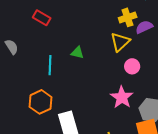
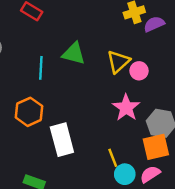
yellow triangle: (120, 42) -> (118, 62), moved
green triangle: (77, 53) -> (74, 54), size x1.5

